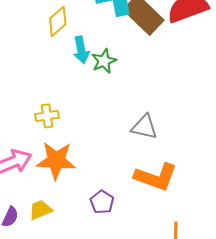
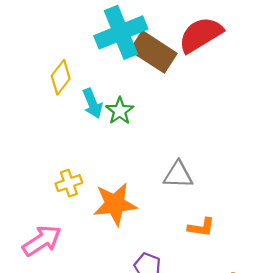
orange star: (56, 160) -> (115, 204), moved
orange L-shape: (156, 177) -> (201, 227), size x0.6

